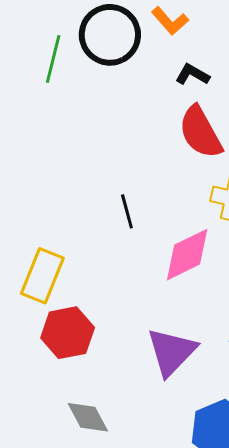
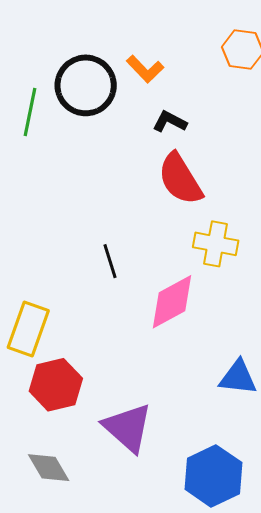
purple triangle: (171, 352) -> (128, 428), moved, turned -30
gray diamond: (88, 417) -> (49, 468), moved

